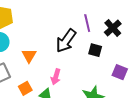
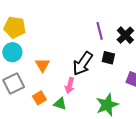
black arrow: (66, 41) -> (83, 64), moved

